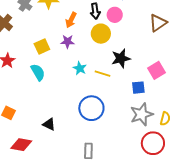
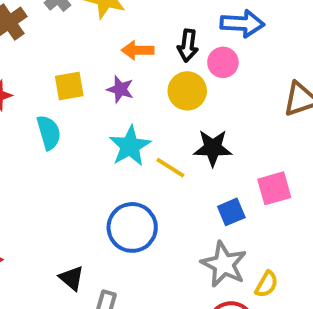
orange arrow: (71, 20) -> (138, 50), turned 49
cyan star: (80, 68) -> (130, 146), size x1.5
blue square: (138, 88) -> (231, 212), turned -32
gray star: (142, 114) -> (224, 264), turned 30
black triangle: (49, 124) -> (72, 278), moved

